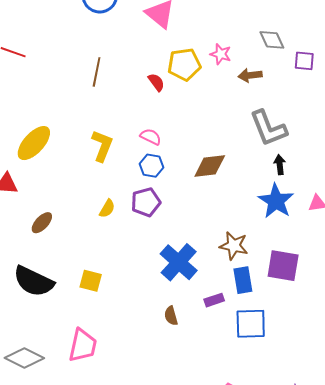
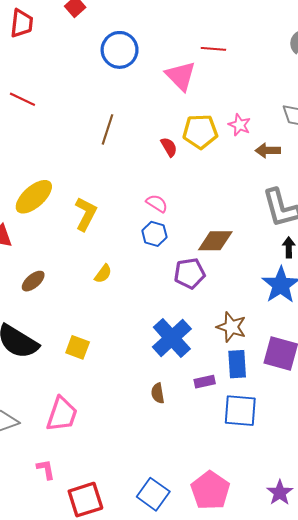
yellow L-shape: (102, 146) -> (86, 214), moved
purple pentagon: (146, 202) -> (190, 273), moved

